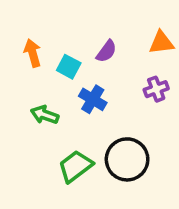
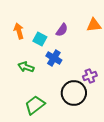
purple cross: (156, 89) -> (90, 76), moved
green trapezoid: (76, 166) -> (35, 105), moved

